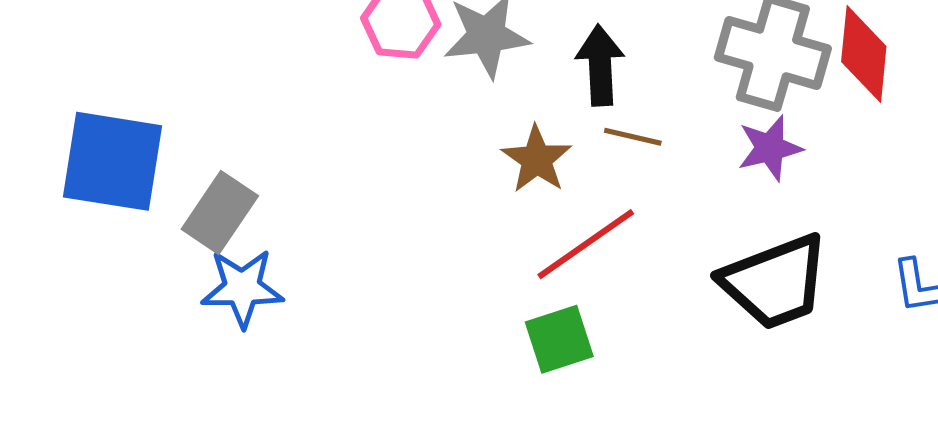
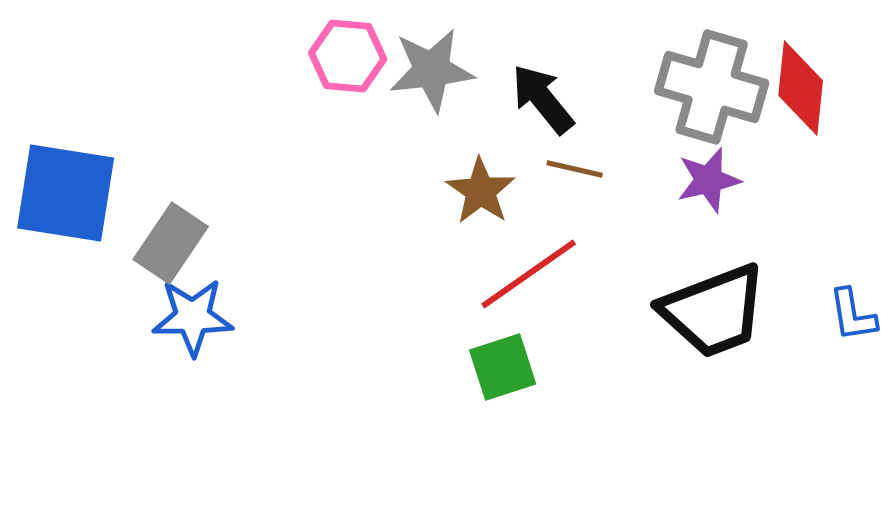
black arrow: (600, 65) -> (543, 99), turned -36

